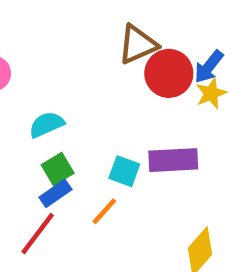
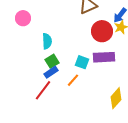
red circle: (169, 73) -> (102, 31), moved
cyan semicircle: (47, 125) -> (47, 41), turned 112

